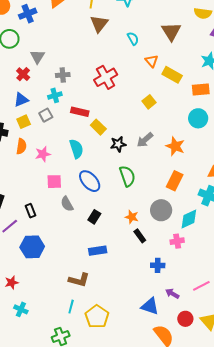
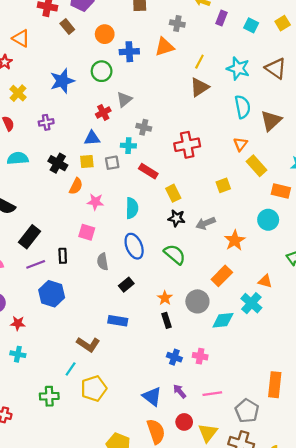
cyan semicircle: (133, 39) -> (242, 107), moved, size x1.5
yellow rectangle: (98, 127) -> (173, 193), moved
green semicircle: (127, 176) -> (175, 254), turned -50
pink square: (54, 182) -> (87, 232), moved
pink cross: (177, 241) -> (200, 356), moved
cyan cross: (21, 309) -> (18, 354), turned -32

